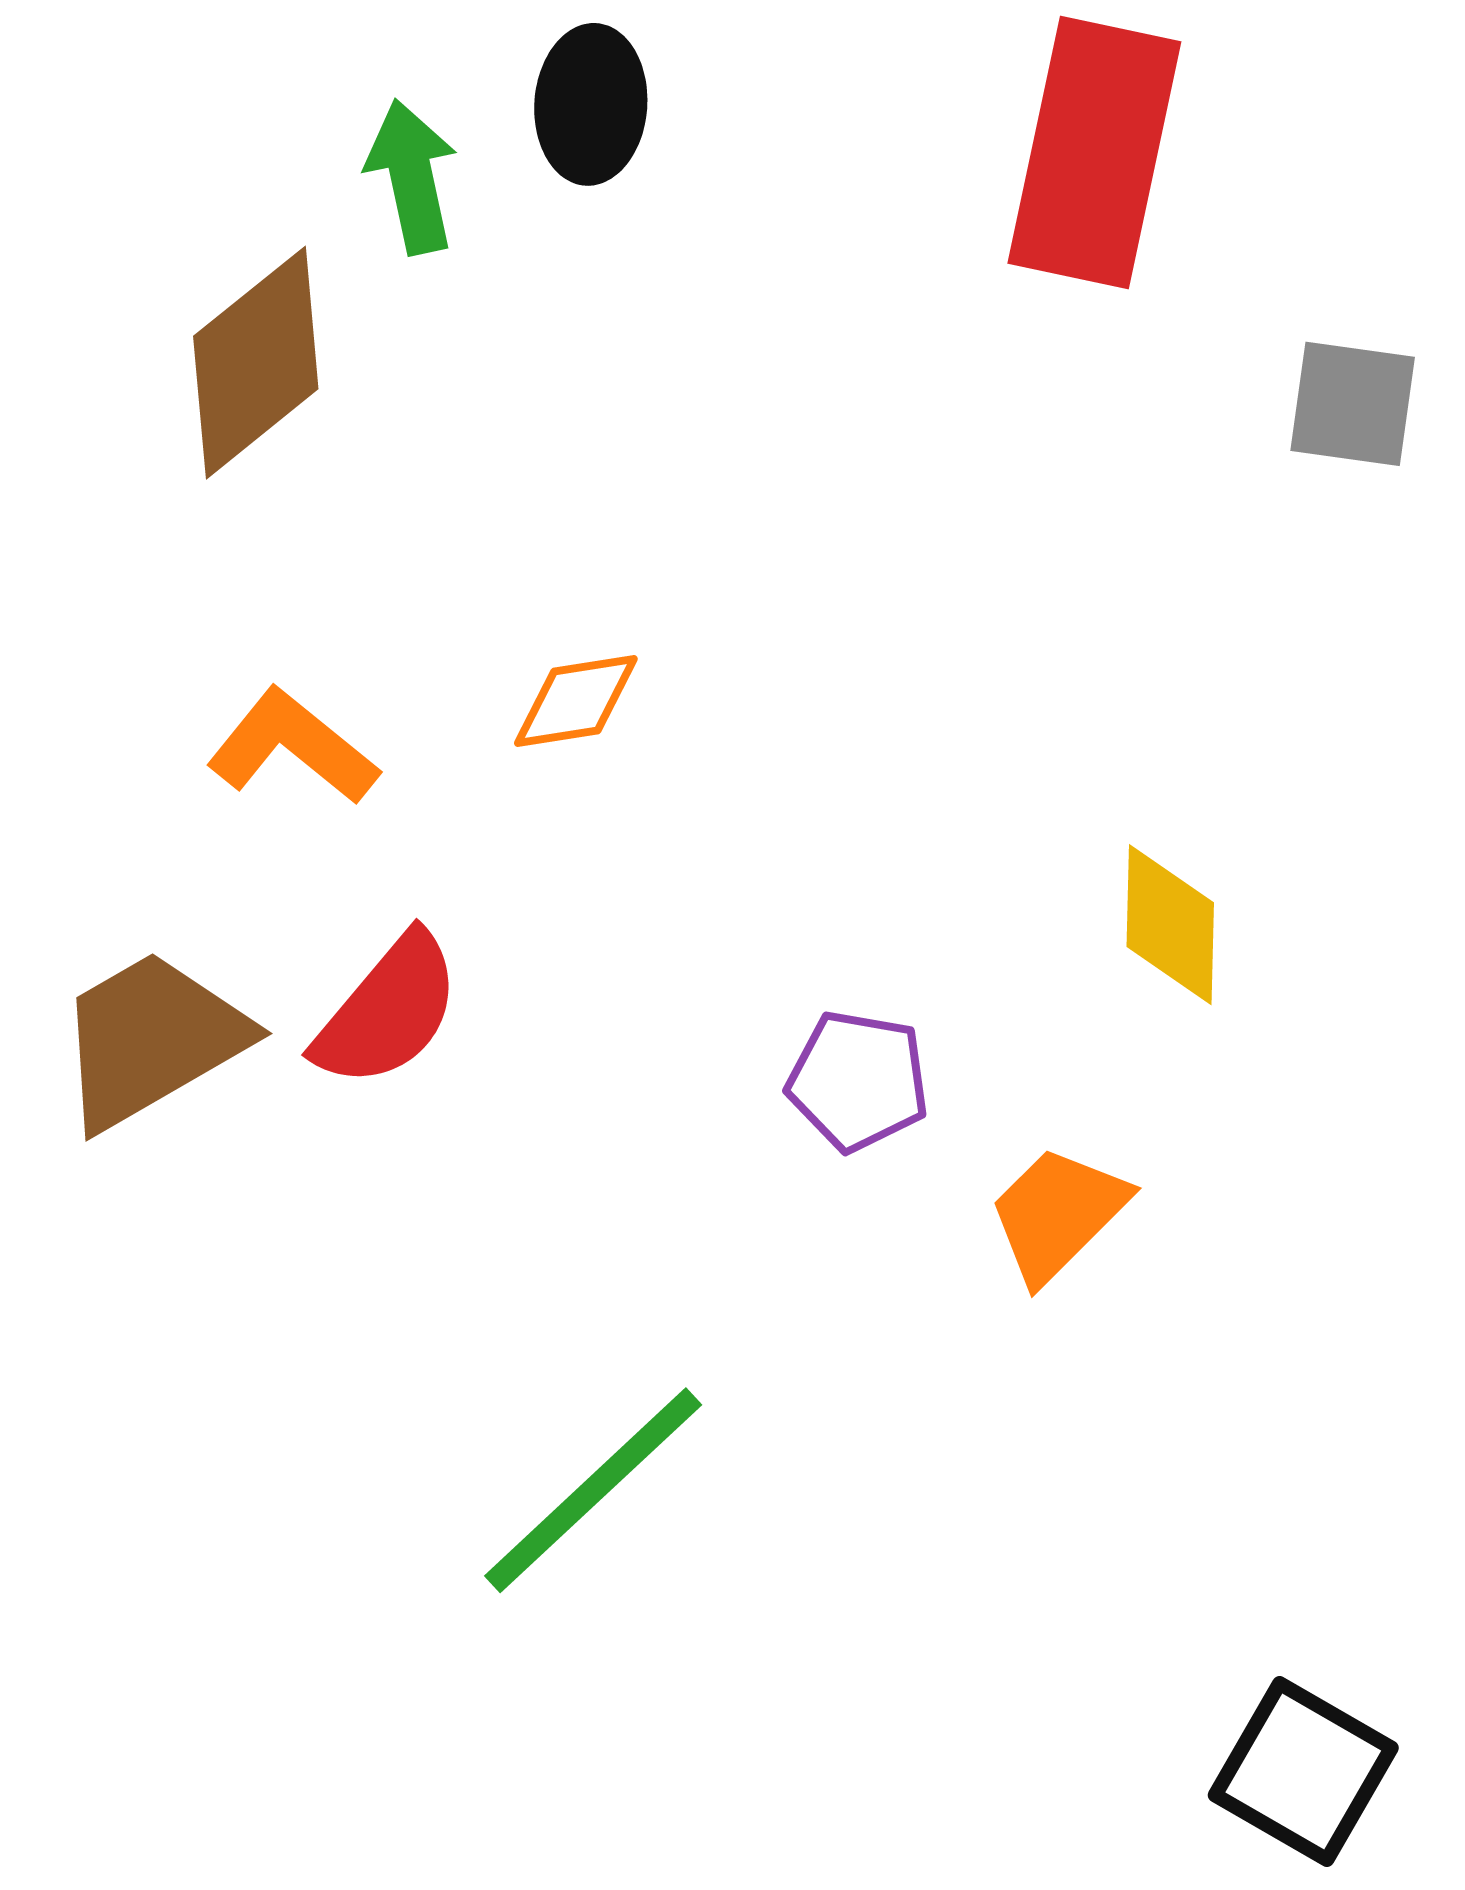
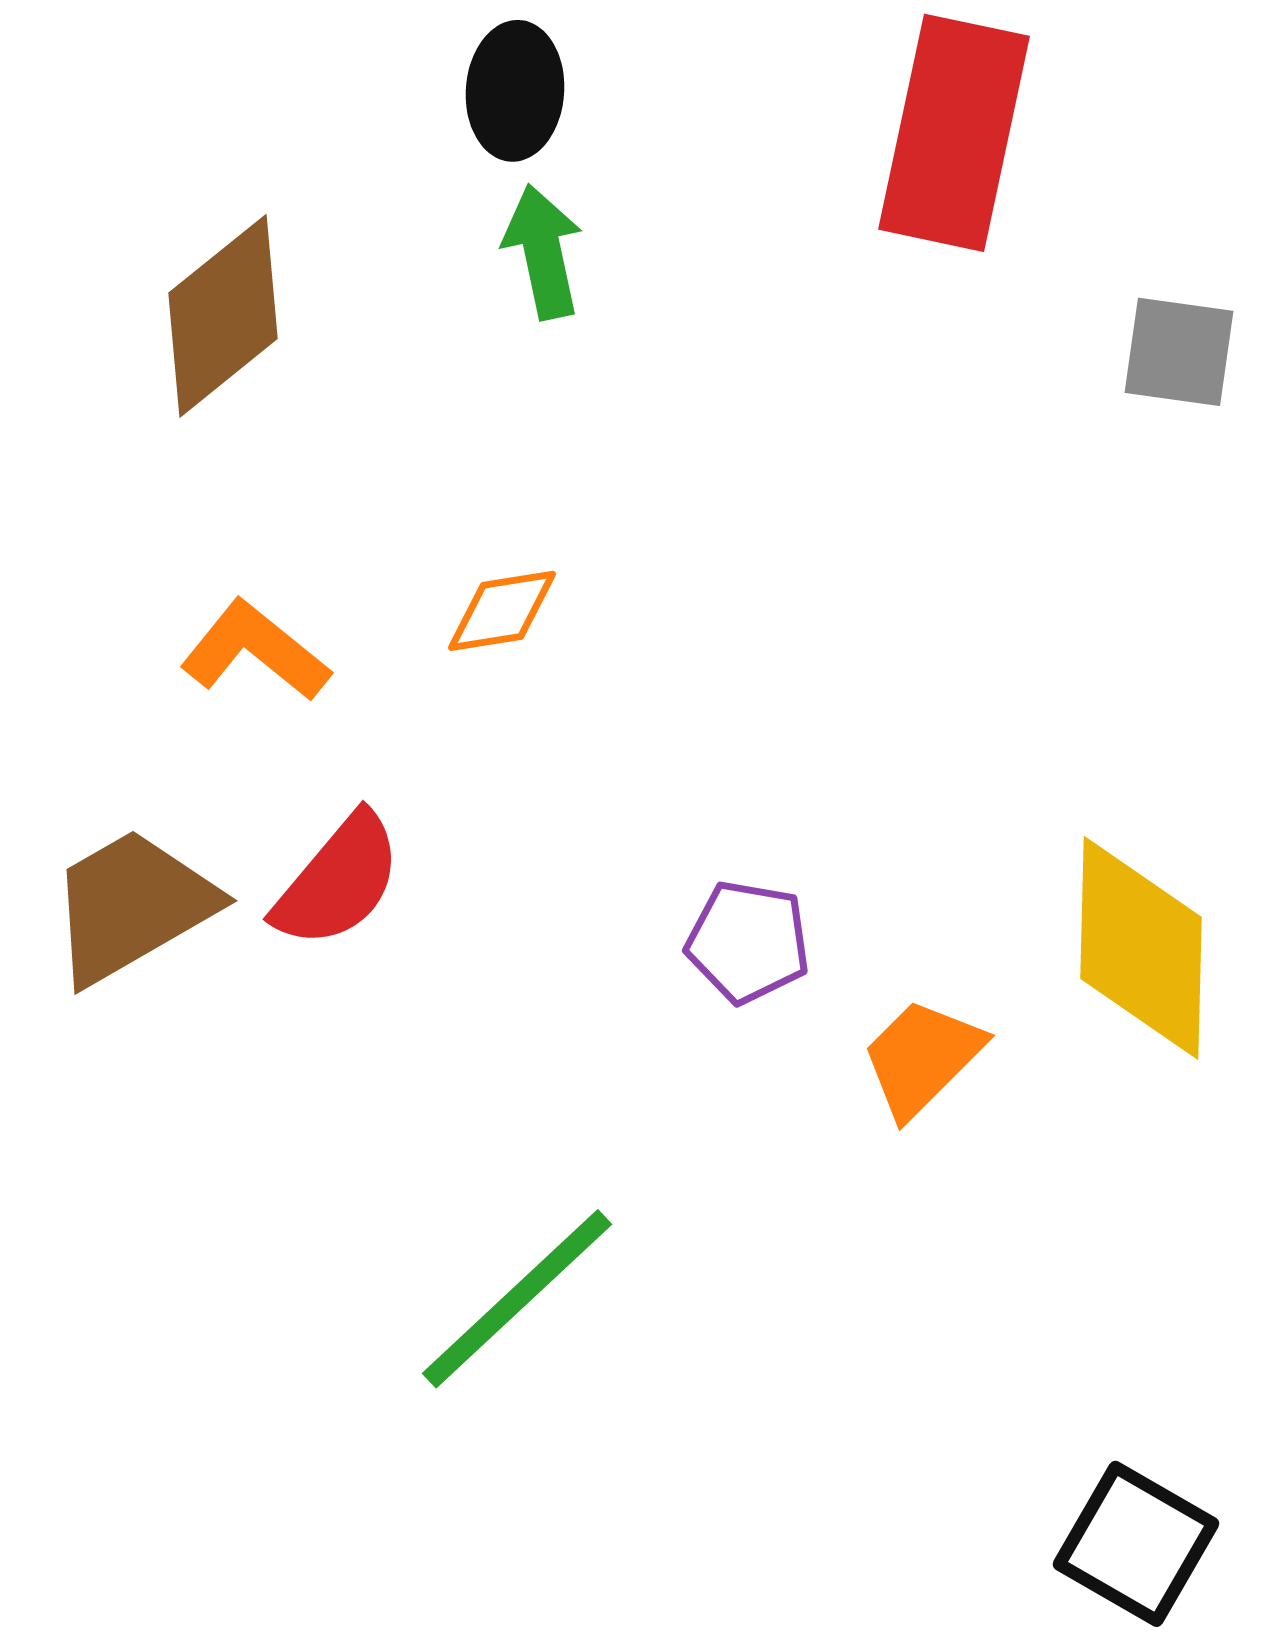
green arrow: (412, 177) -> (543, 252), moved
yellow diamond: (1170, 925) -> (1141, 948), moved, size x1.6

